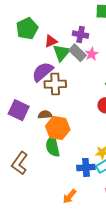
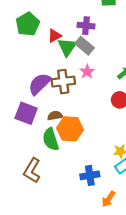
pink star: (92, 54) -> (87, 72), moved
purple semicircle: (43, 72) -> (39, 84), moved
green semicircle: (53, 146) -> (51, 139), moved
blue cross: (86, 167) -> (90, 175), moved
orange arrow: (70, 196) -> (109, 199), moved

